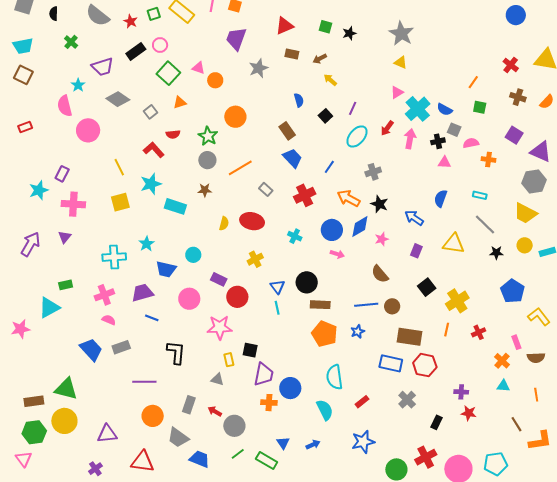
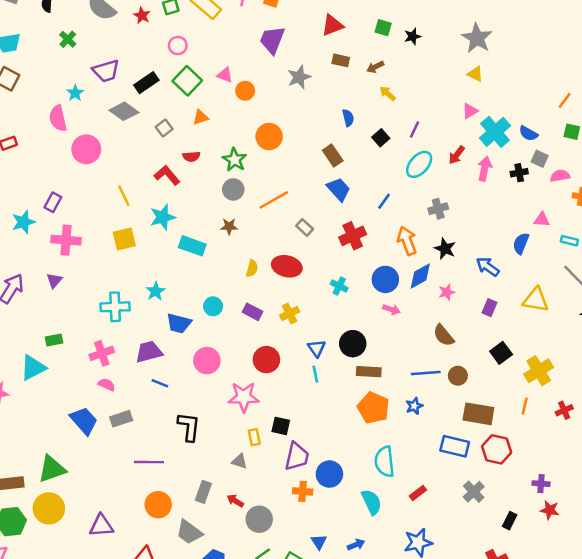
black rectangle: (136, 51) -> (146, 83), moved
pink triangle: (444, 162) -> (542, 220), moved
orange arrow: (349, 198) -> (407, 241), turned 40
purple rectangle: (219, 279) -> (252, 312), moved
green triangle: (66, 389) -> (52, 469), turned -35

